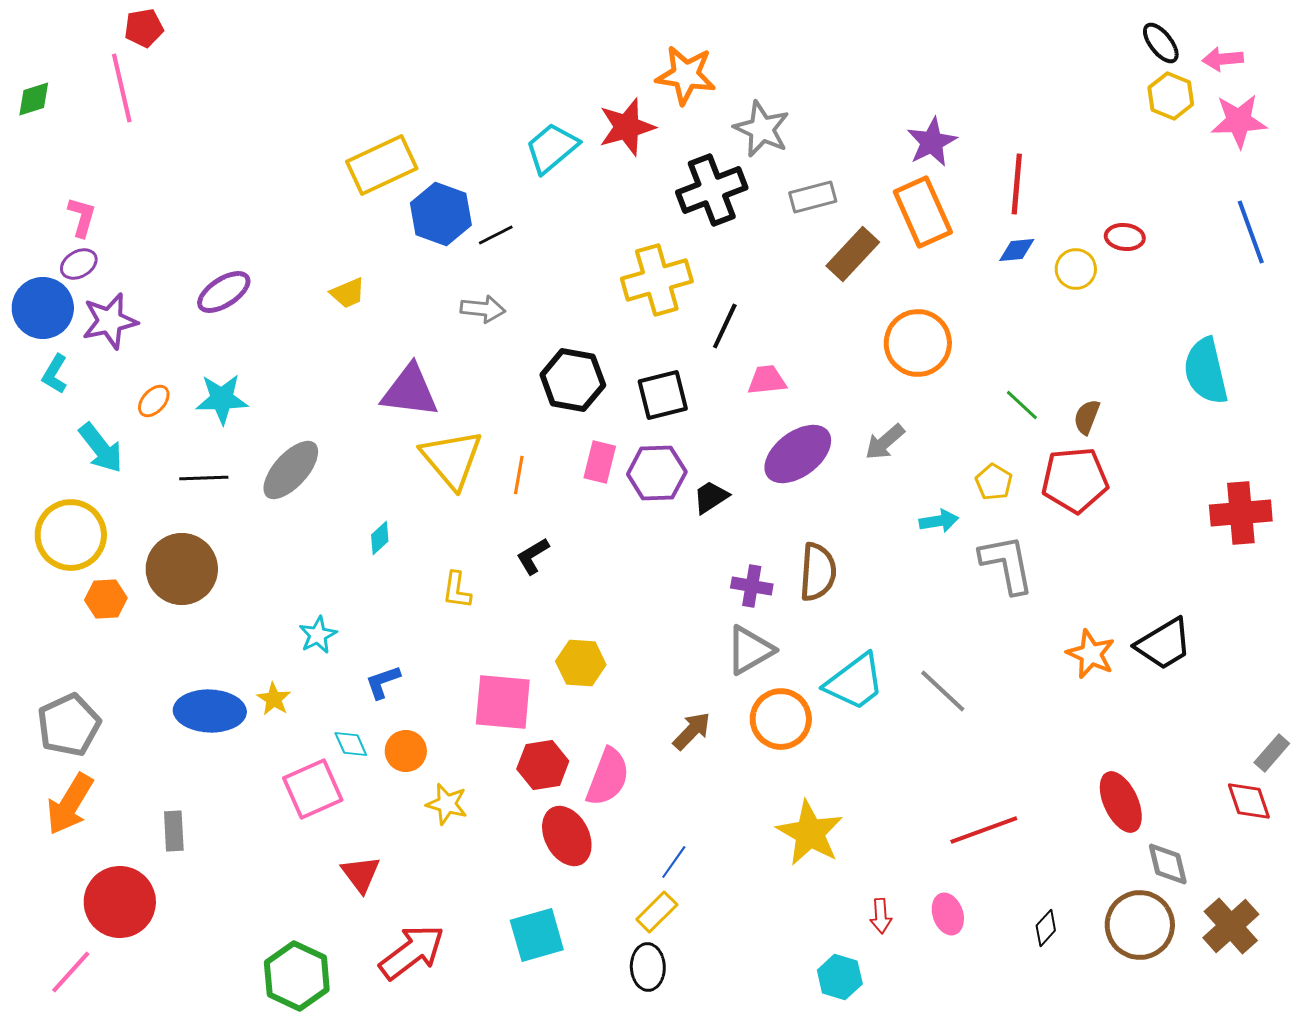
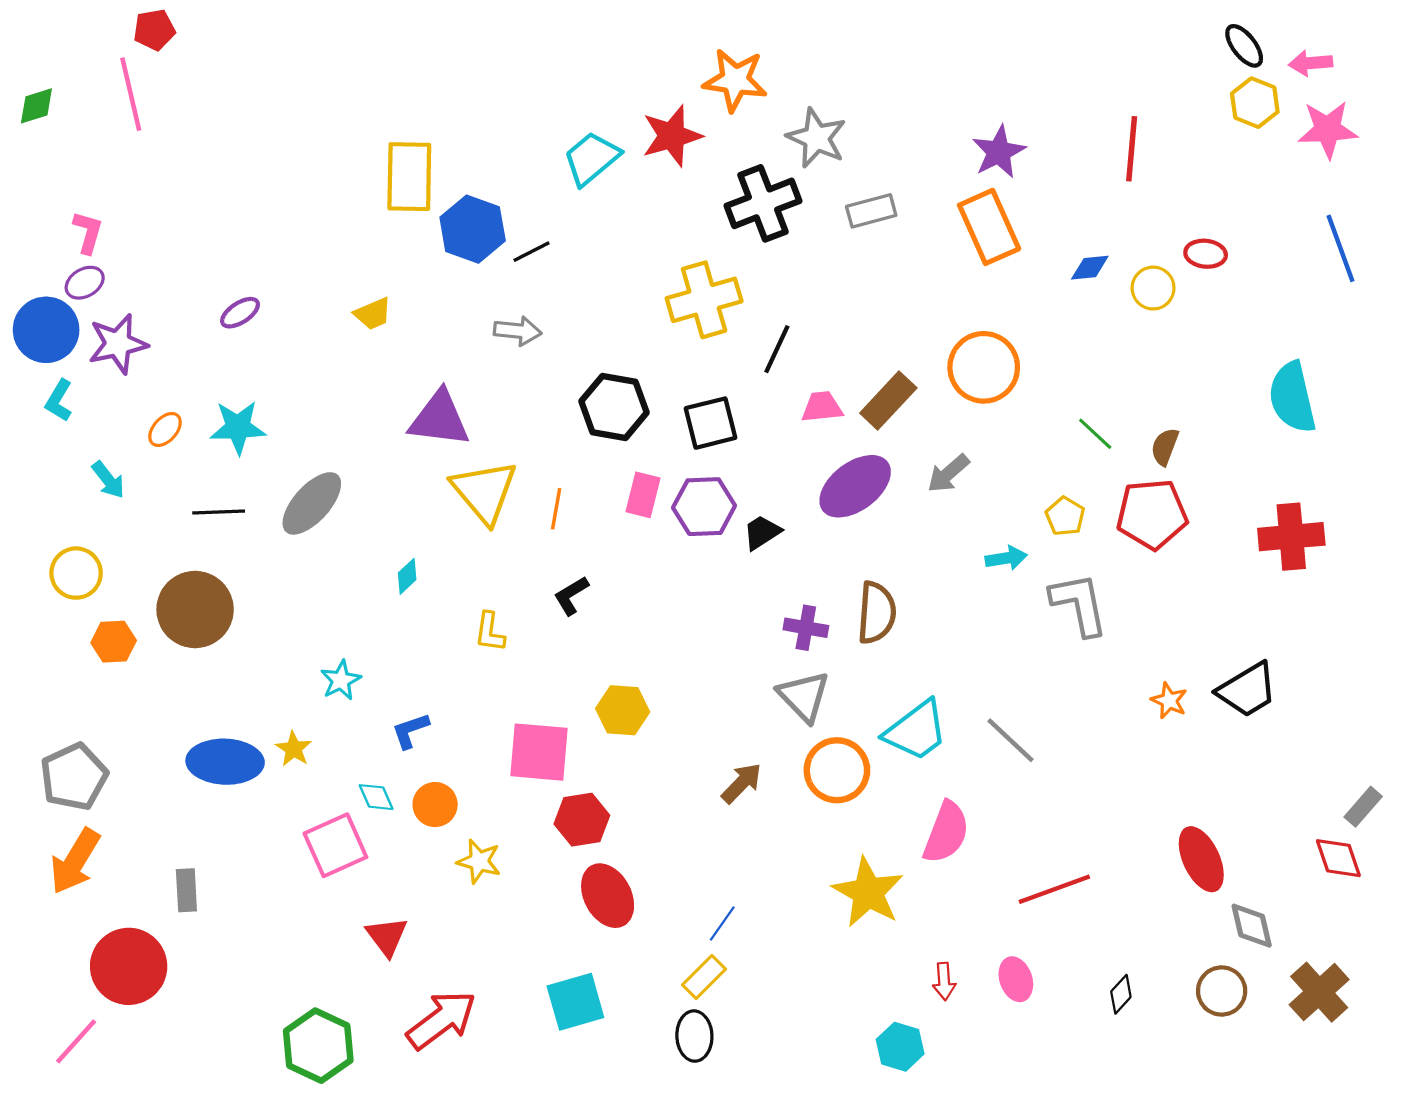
yellow rectangle: (382, 165) -> (409, 177), turned -64
red line: (1017, 184) -> (1132, 149), moved
brown rectangle: (853, 254) -> (888, 401), moved
purple ellipse: (224, 292) -> (240, 313), size x0.7
cyan arrow: (101, 448) -> (108, 480), size x0.7
red cross: (1241, 513) -> (1291, 537), moved
yellow circle: (71, 535) -> (76, 573), size x0.7
gray triangle: (750, 650) -> (804, 696), turned -44
orange star: (1091, 654) -> (1169, 701), size x0.7
pink semicircle: (608, 777) -> (946, 832), moved
brown circle: (1140, 925) -> (1222, 991), size x0.7

